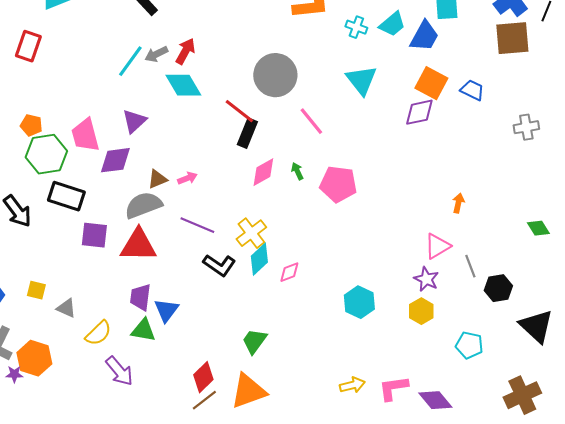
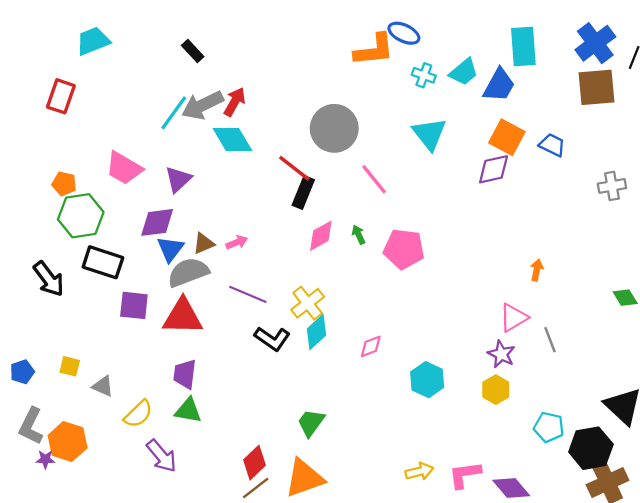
gray arrow: (156, 54) -> (203, 105), size x1.6
pink trapezoid: (85, 135) -> (124, 168), moved, turned -45
pink diamond: (289, 272) -> (371, 346), moved
black hexagon: (498, 288) -> (591, 448), moved, size x1.4
blue triangle: (166, 310) -> (170, 249), moved

